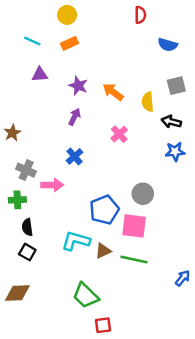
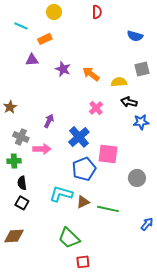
red semicircle: (140, 15) -> (97, 12), moved
cyan line: (32, 41) -> (21, 26), moved
orange rectangle: (70, 43) -> (45, 39), moved
yellow semicircle: (148, 102) -> (119, 82), turned 91
purple arrow: (74, 117) -> (49, 121), moved
black arrow: (171, 122) -> (129, 102), moved
blue cross: (74, 156) -> (79, 137), moved, size x1.5
gray circle: (143, 194) -> (137, 178), moved
pink square: (134, 226) -> (108, 154), moved

